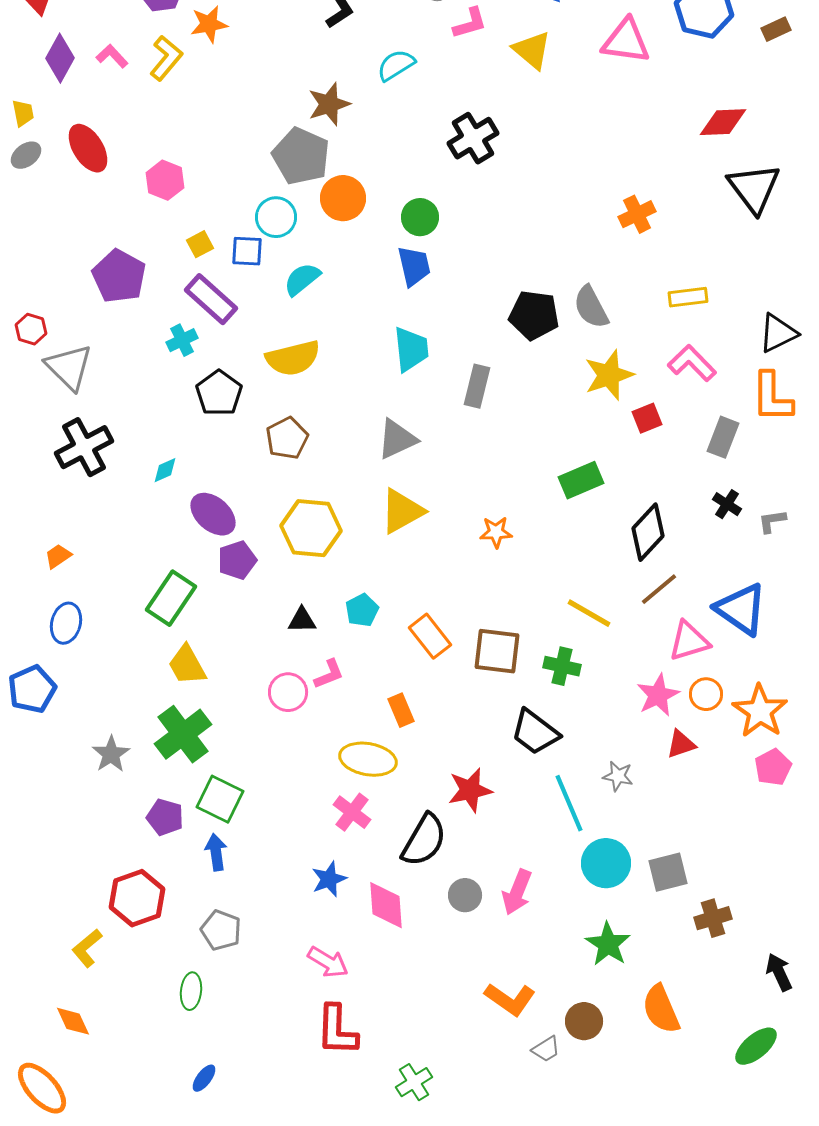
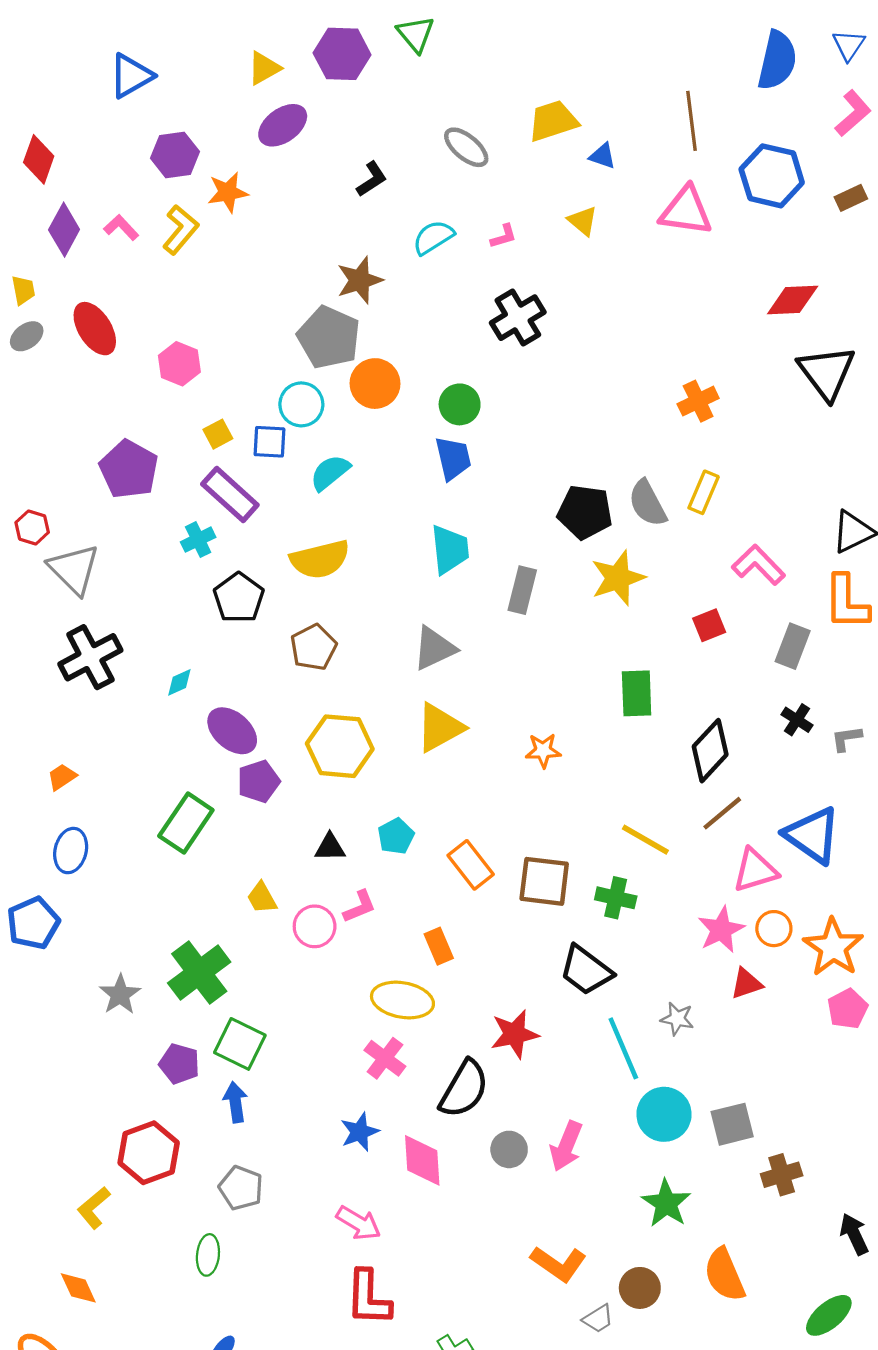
pink L-shape: (470, 23) -> (504, 236), moved, size x0.7
yellow triangle: (532, 50) -> (583, 221), size x0.7
yellow rectangle: (688, 297) -> (704, 492), moved, turned -60
yellow star: (609, 375) -> (618, 578), moved
green rectangle: (581, 480) -> (637, 693), turned -69
yellow trapezoid: (187, 665) -> (262, 898), moved, size x0.7

